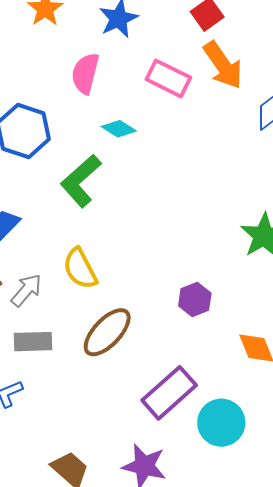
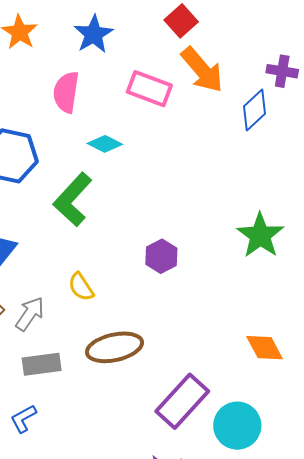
yellow semicircle: (80, 269) -> (81, 287), size x0.7
purple hexagon: (195, 300) -> (161, 256), moved
brown ellipse: (107, 332) -> (114, 347), turned 40

